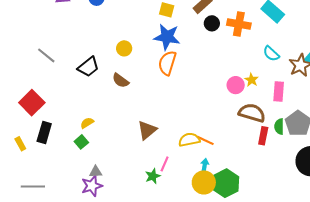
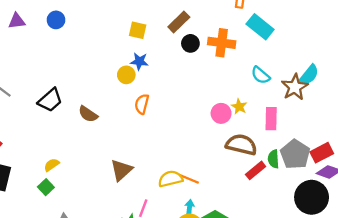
blue star: (167, 37) -> (139, 61), size x0.6
yellow circle: (124, 48) -> (126, 75), moved
orange semicircle: (167, 63) -> (142, 104), moved, size x0.7
red rectangle: (263, 136) -> (256, 170), turned 42

